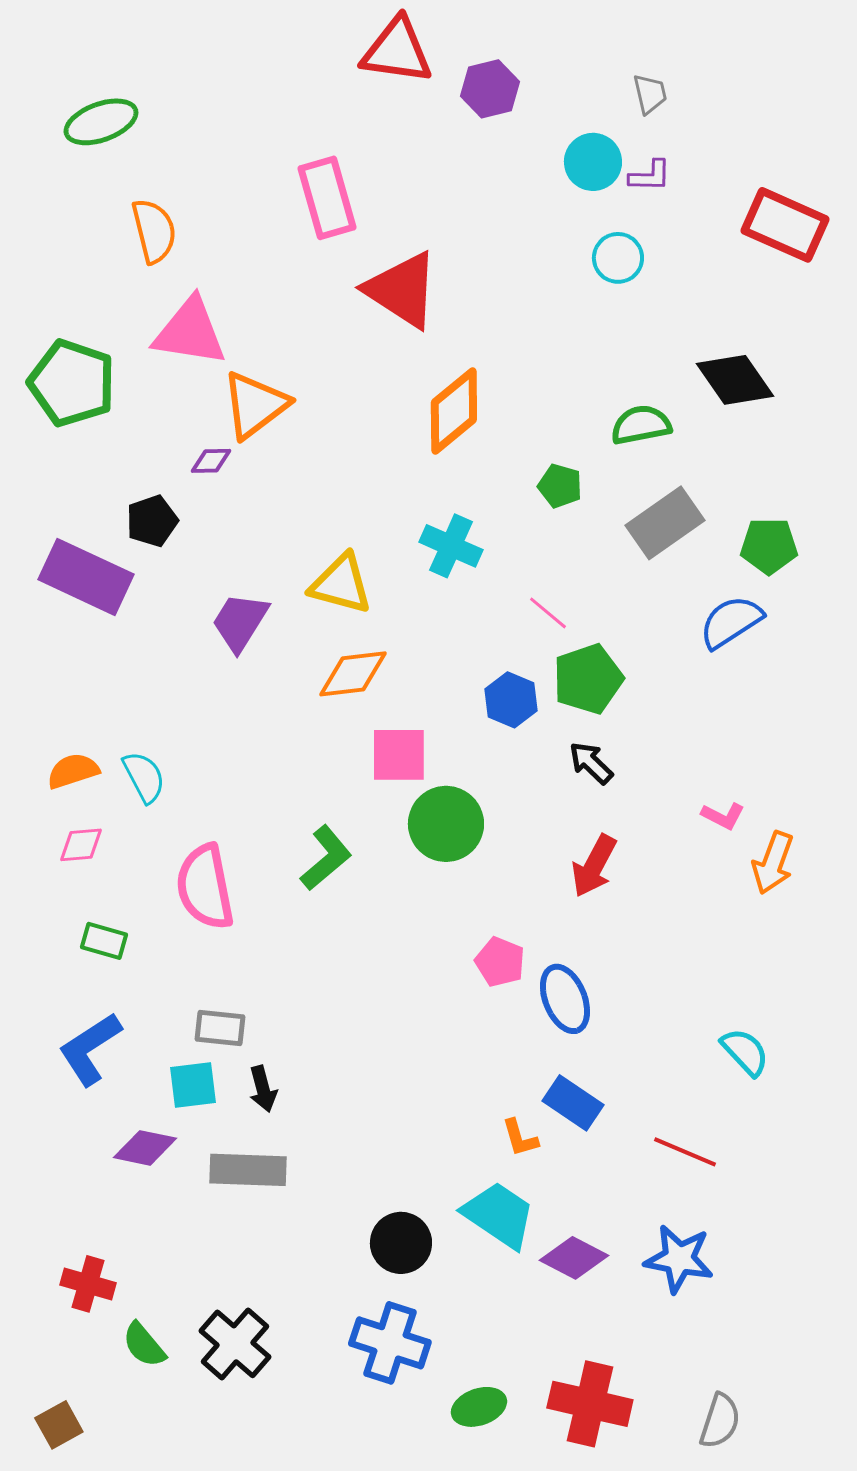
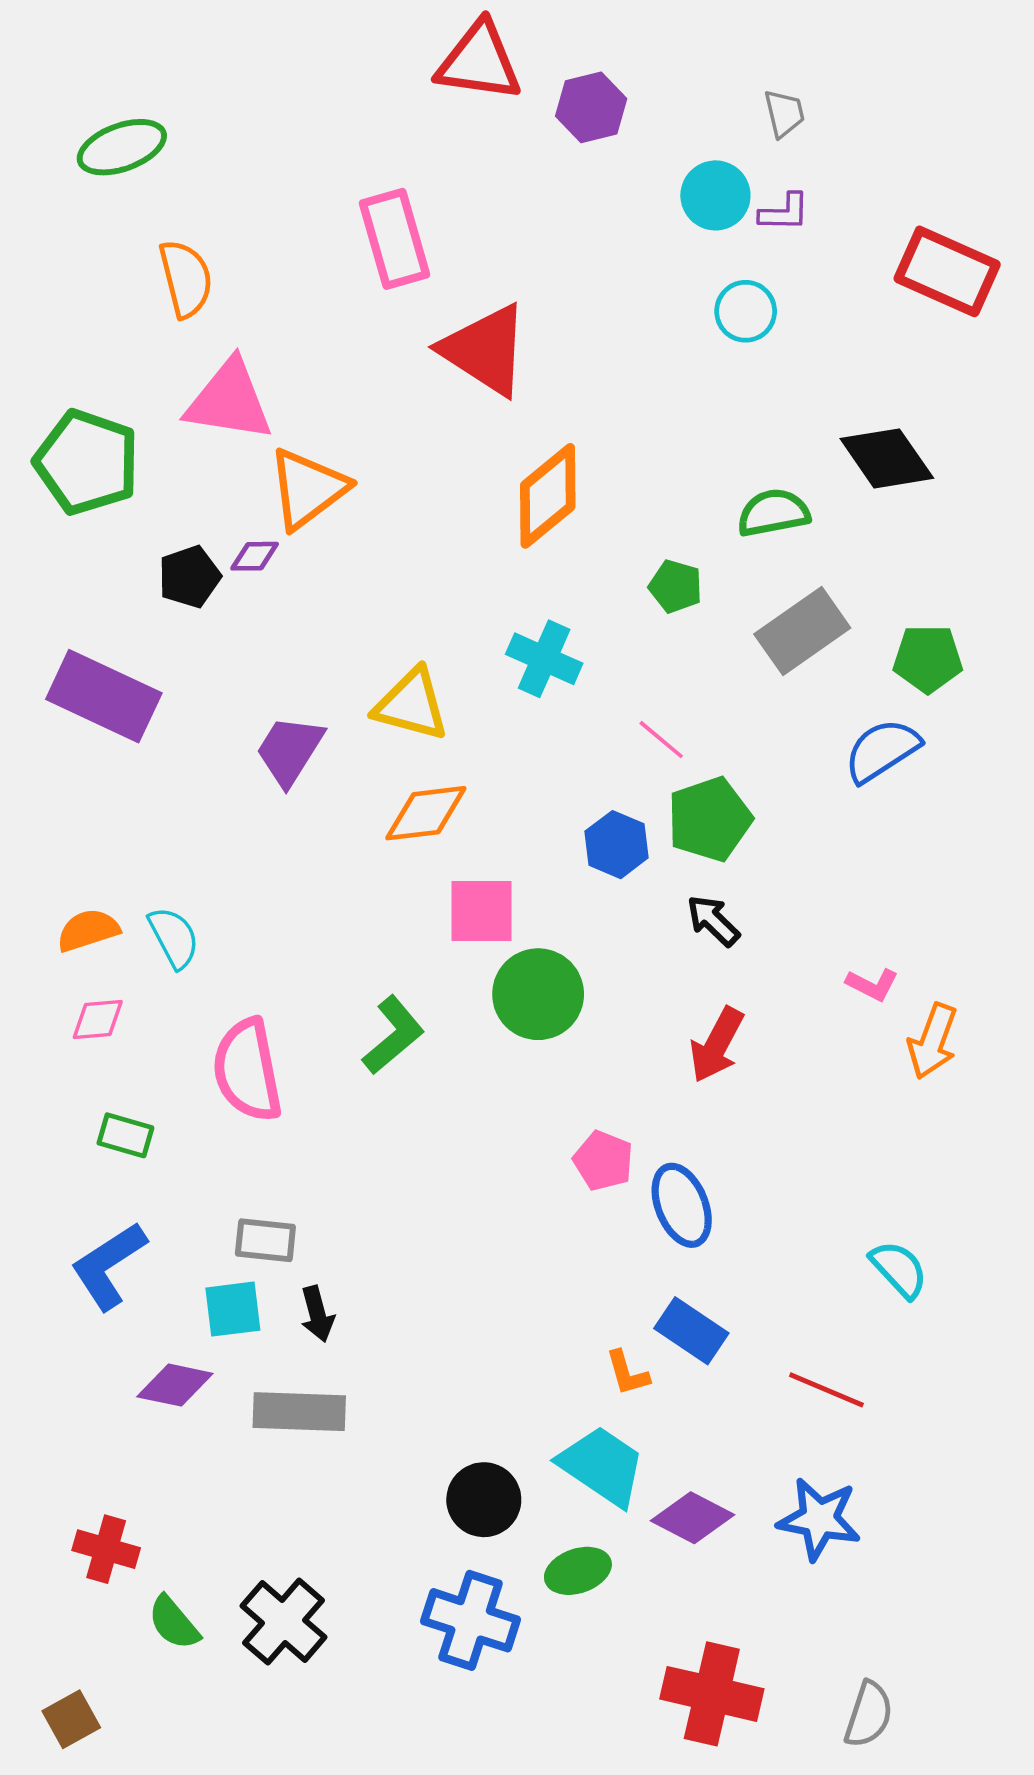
black pentagon: (152, 521) -> (189, 577), moved
green ellipse: (479, 1407) -> (578, 1571), moved

